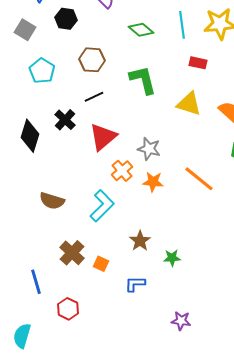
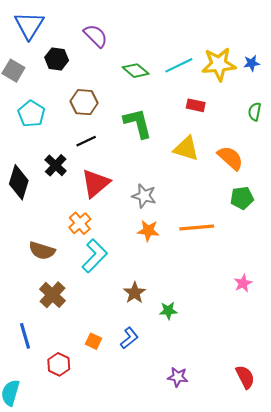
cyan line: (182, 25) -> (179, 65), turned 72
orange cross: (122, 171) -> (80, 223), moved
orange line: (199, 179) -> (197, 227), turned -44
brown cross: (72, 253) -> (52, 295), moved
orange square: (101, 264) -> (94, 341), moved
blue L-shape: (135, 284) -> (129, 338), turned 140

